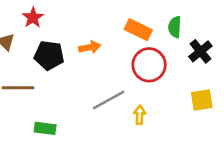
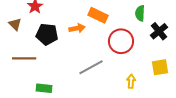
orange rectangle: (138, 30) -> (98, 15), moved
yellow arrow: (140, 115) -> (131, 81), moved

